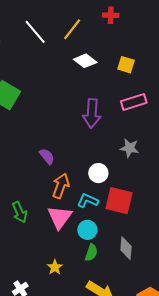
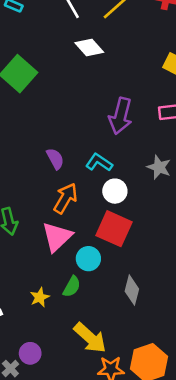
white diamond: (85, 61) -> (89, 48), moved
cyan L-shape: (88, 201) -> (99, 162), moved
red square: (119, 201) -> (114, 229), moved
green semicircle: (91, 253) -> (72, 287), moved

